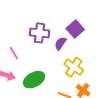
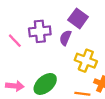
pink line: (14, 53) -> (15, 41), moved

